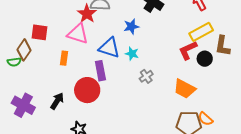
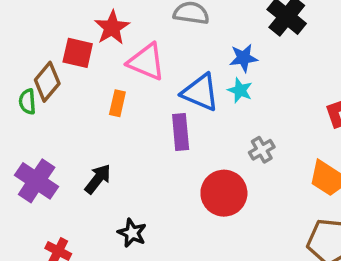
red star: (87, 14) -> (112, 28), moved
cyan star: (132, 54) -> (240, 90), moved
green semicircle: (14, 62) -> (27, 102), turned 88
red circle: (87, 90) -> (224, 193), moved

